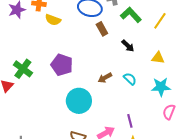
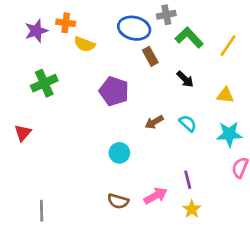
purple pentagon: (62, 65) -> (114, 91), moved
green cross: (23, 69) -> (44, 83), moved, turned 30
cyan circle: (79, 101) -> (119, 153), size x0.6

